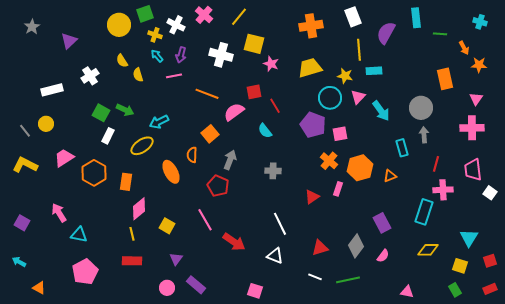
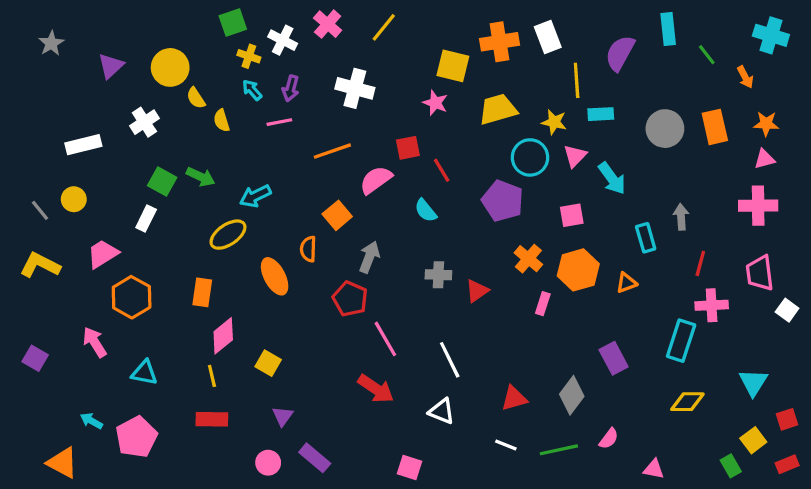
white rectangle: (353, 17) -> (548, 37), moved
cyan cross: (480, 22) -> (771, 35), size x1.5
yellow circle: (119, 25) -> (170, 67), moved
green line: (440, 34) -> (707, 55), turned 48
yellow square: (254, 44) -> (453, 66), moved
orange star: (479, 65) -> (766, 124), moved
orange line: (207, 94) -> (332, 151), turned -40
pink triangle: (476, 99) -> (765, 159), turned 40
gray circle: (421, 108) -> (665, 129), moved
pink square: (340, 134) -> (572, 215), moved
white rectangle: (108, 136) -> (146, 218), moved
orange hexagon: (94, 173) -> (132, 297), moved
red triangle: (312, 197) -> (477, 291), moved
pink line: (205, 220) -> (385, 339), moved
cyan triangle: (79, 235) -> (144, 373), moved
pink semicircle: (383, 256) -> (609, 439), moved
cyan arrow: (19, 262) -> (91, 421), moved
yellow square: (460, 266) -> (753, 440), moved, turned 35
orange triangle: (39, 288) -> (63, 463), size x1.5

